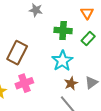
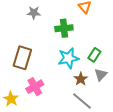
green rectangle: (88, 38) -> (94, 55), moved
cyan star: (62, 61) -> (68, 58), turned 30

